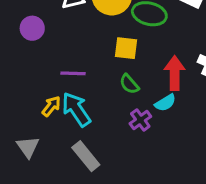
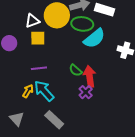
yellow square: (126, 48) -> (38, 38), moved
red arrow: (175, 73) -> (90, 76), moved
cyan semicircle: (165, 103) -> (94, 38), moved, size x1.6

